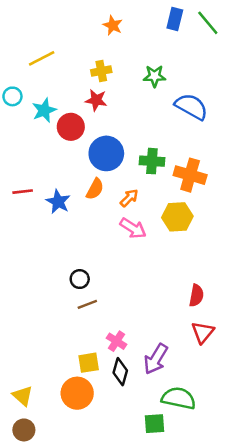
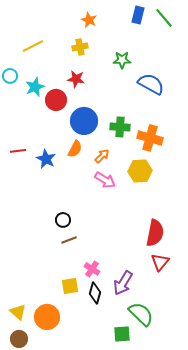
yellow cross: (101, 71) -> (80, 47), moved
red semicircle: (196, 296) -> (155, 233), size x1.5
orange circle: (77, 393) -> (47, 317), moved
green semicircle: (179, 398) -> (141, 314), turned 32

